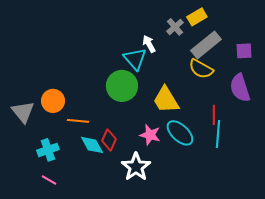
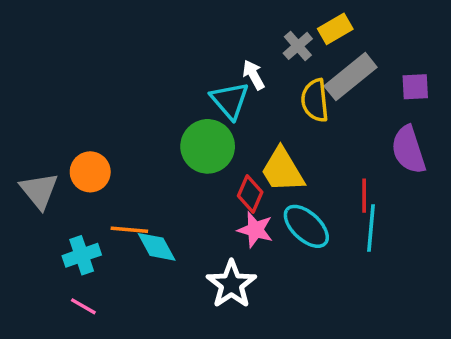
yellow semicircle: (201, 69) -> (315, 100), moved, turned 55
orange line: (78, 121) -> (129, 230), moved
red diamond: (109, 140) -> (250, 194), moved

